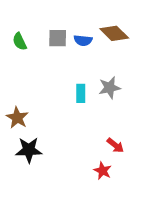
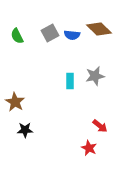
gray square: (58, 38) -> (50, 33), turned -30
black star: (29, 150) -> (25, 130), size x0.7

